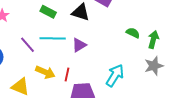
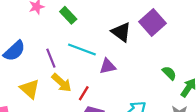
green rectangle: (48, 12) -> (68, 15), moved
purple line: (27, 45) -> (51, 58), moved

